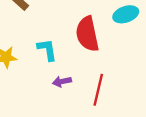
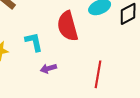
red line: (98, 90) -> (98, 74), moved

